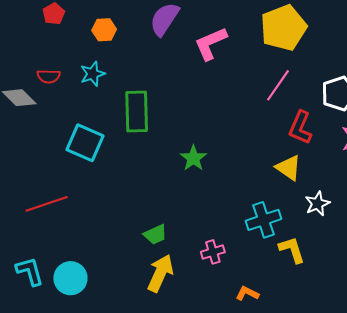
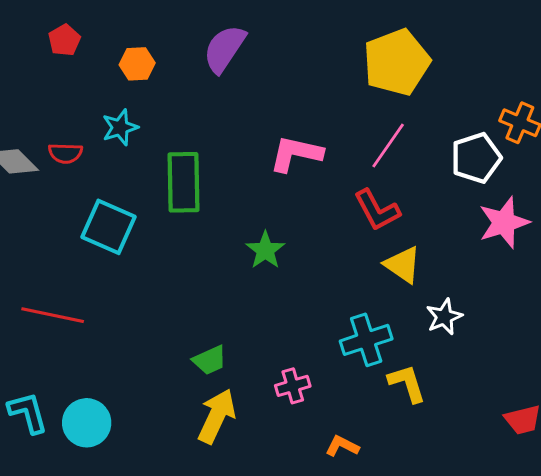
pink L-shape: (211, 43) -> (296, 154), moved, turned 36
red semicircle: (49, 76) -> (65, 153), moved
red L-shape: (300, 128) -> (377, 210), moved, turned -52
red line: (47, 204) -> (53, 315), turned 30

